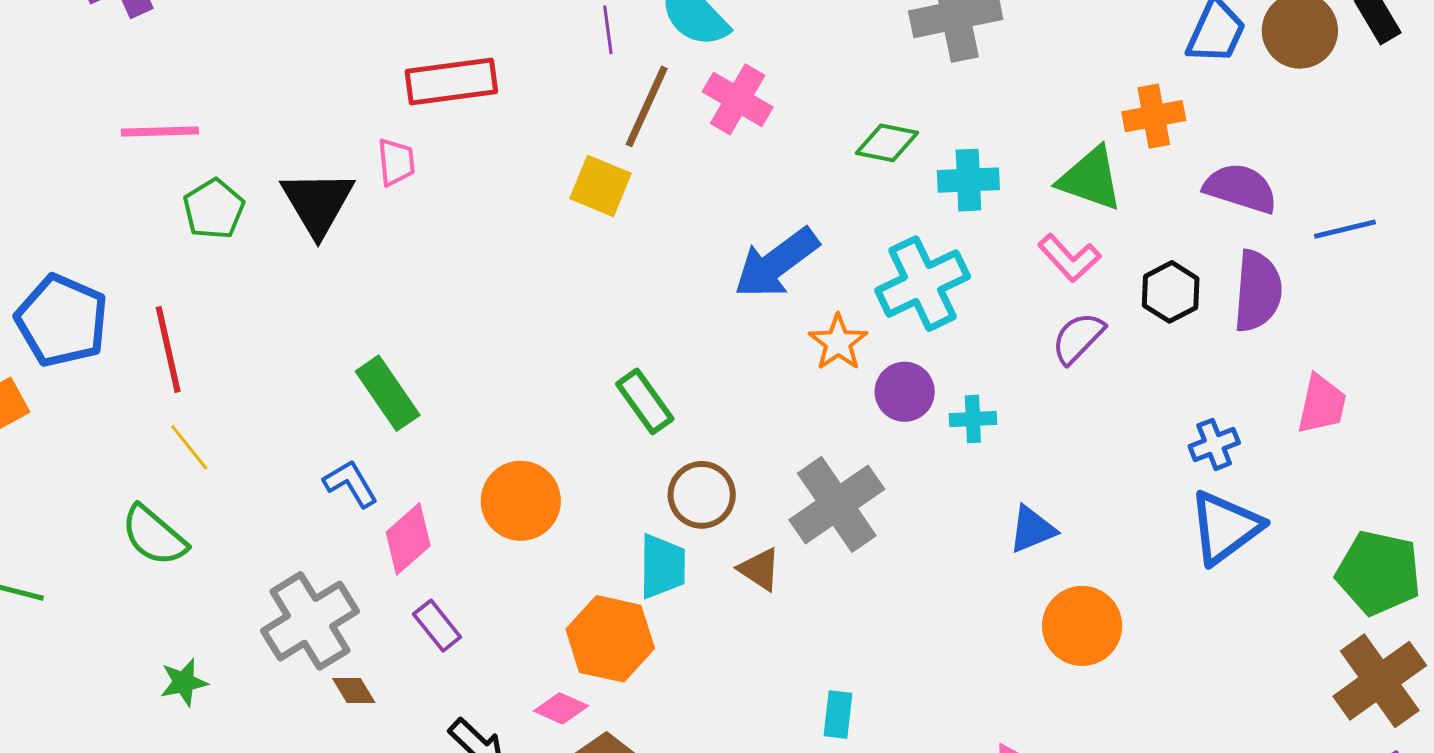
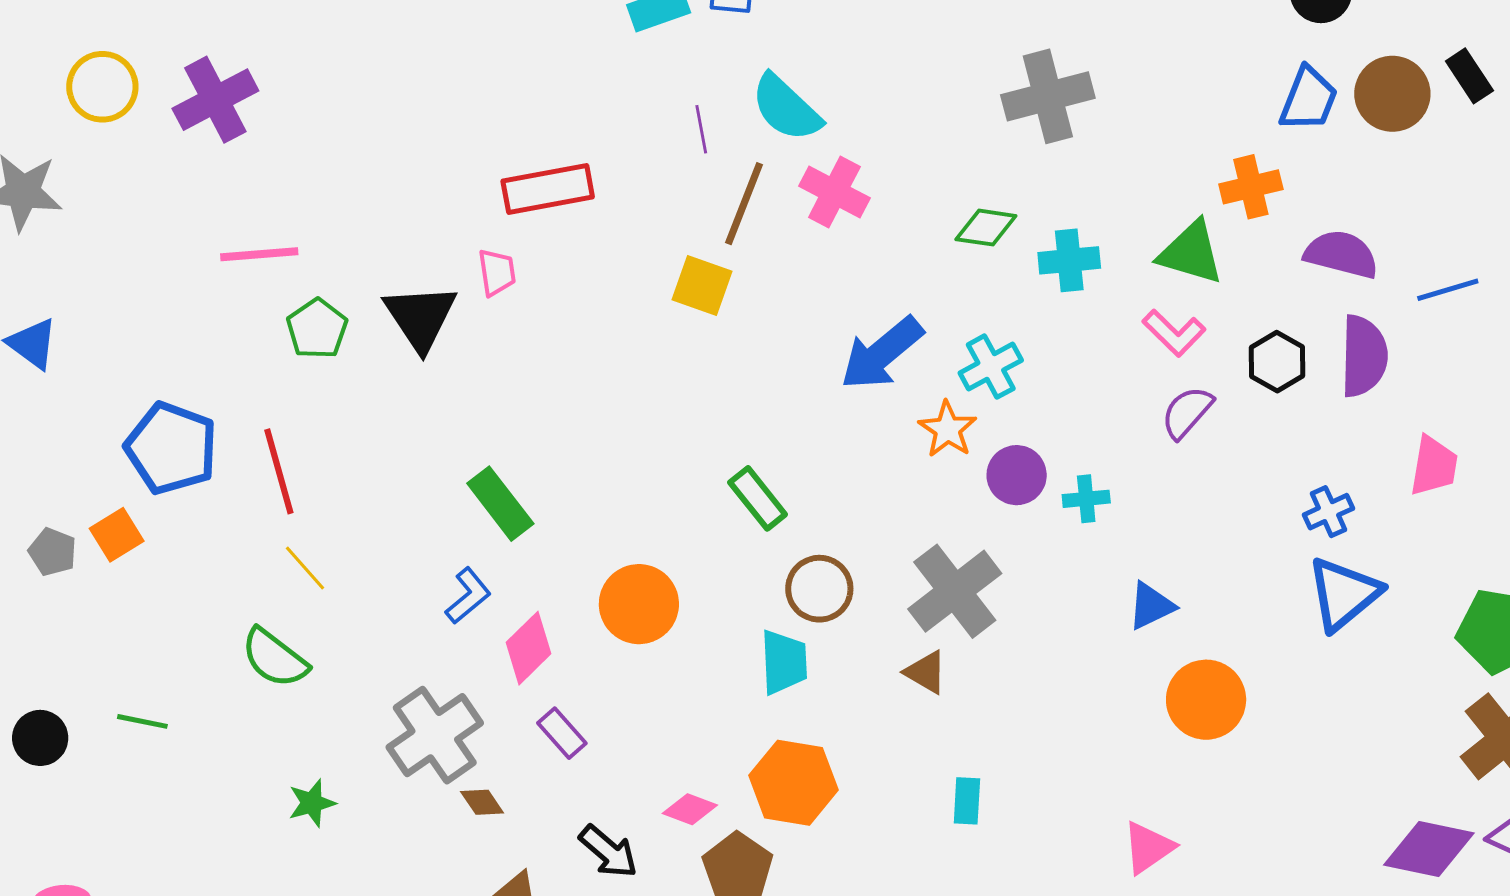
cyan cross: (923, 284) -> (991, 367), moved, size x0.7
blue L-shape: (351, 484) -> (468, 596), turned 84
brown triangle: (759, 569) -> (926, 672), moved
orange hexagon: (610, 639) -> (793, 783), moved

